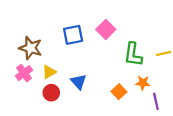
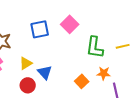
yellow triangle: (49, 72) -> (26, 63), moved
red circle: (51, 93) -> (28, 85), moved

